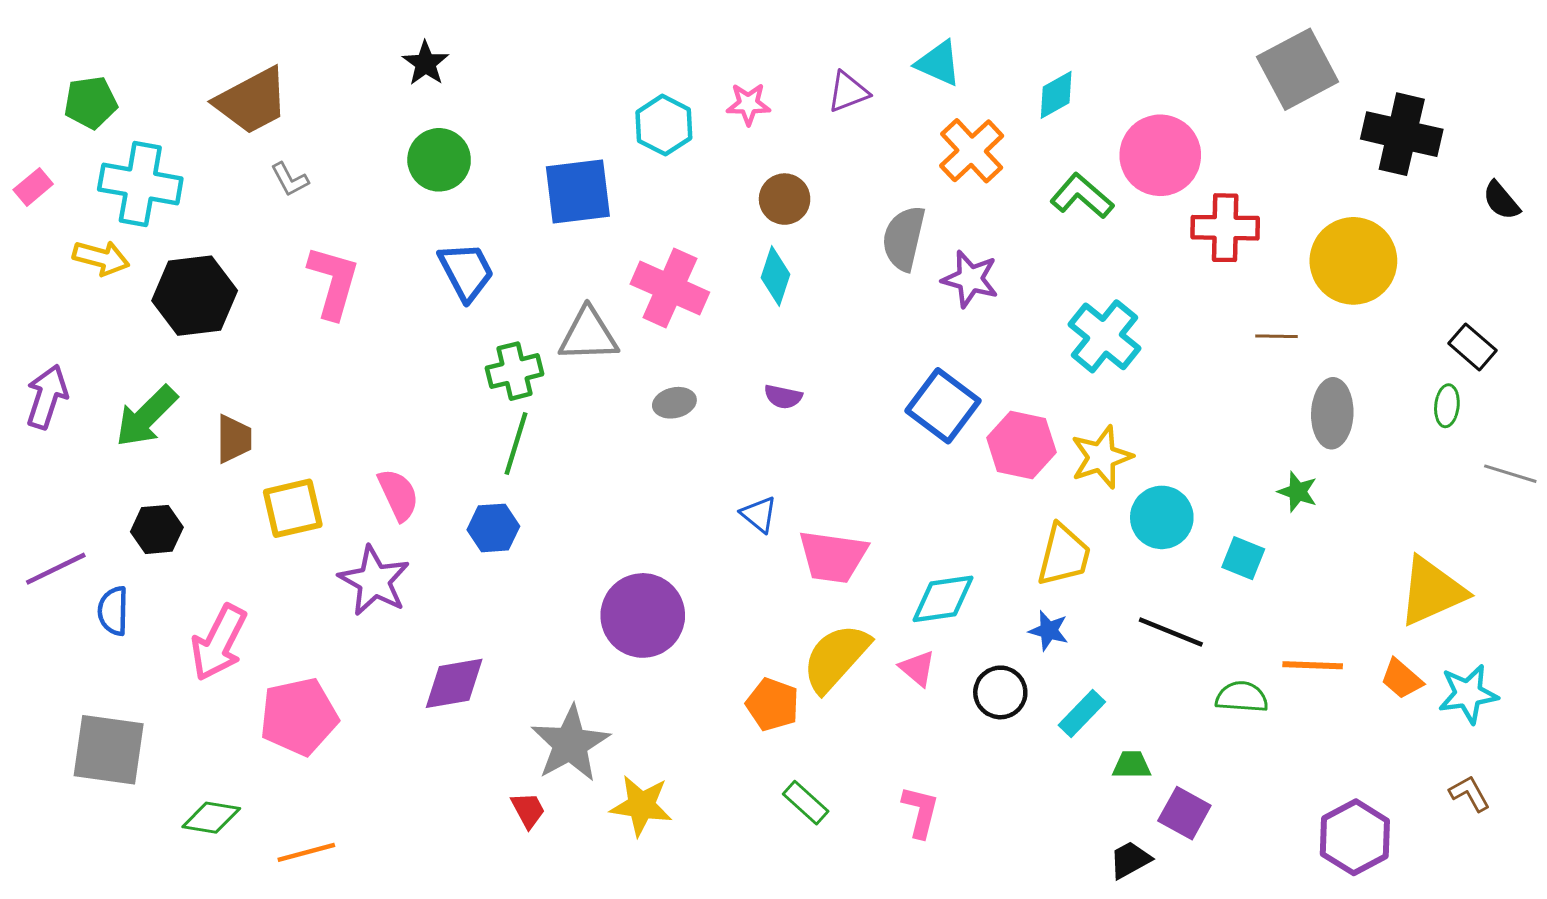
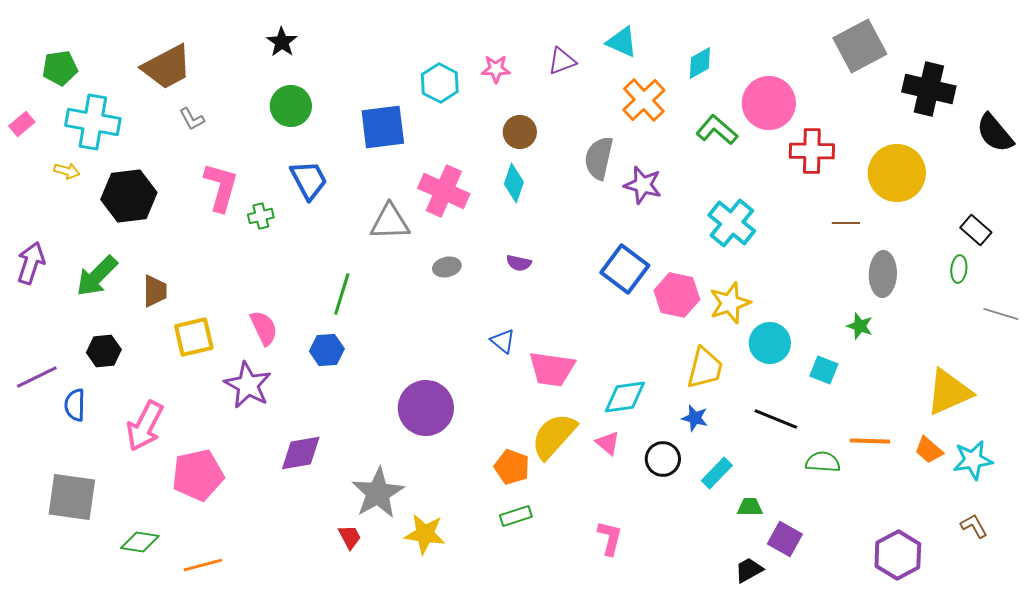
black semicircle: (1501, 201) -> (995, 133), size x1.5
yellow arrow: (101, 258) -> (67, 171), size x0.7
green cross: (514, 371) -> (261, 216), moved, size x0.7
green rectangle: (806, 803) -> (516, 516), moved, turned -60

